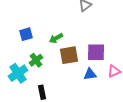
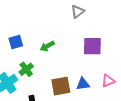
purple square: (96, 52) -> (92, 46), moved
brown square: (69, 55) -> (61, 86), moved

